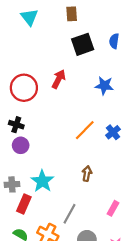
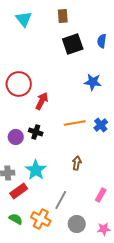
red arrow: (59, 79) -> (42, 101), moved
black cross: (16, 125) -> (36, 132), moved
orange line: (85, 130) -> (75, 123), turned 35
red rectangle: (24, 204) -> (19, 191), turned 30

